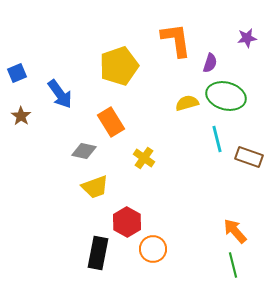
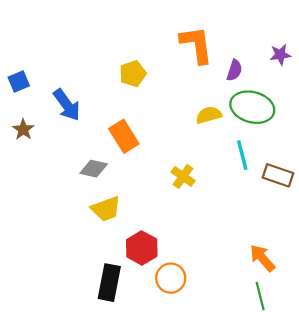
purple star: (247, 38) -> (280, 55), moved
yellow pentagon: (119, 66) -> (133, 74), size x0.6
yellow cross: (144, 158) -> (183, 176), moved

